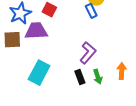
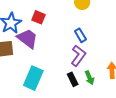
blue rectangle: (91, 11) -> (80, 35), moved
purple trapezoid: (36, 31) -> (27, 39), turned 45

